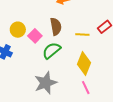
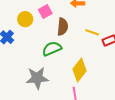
yellow line: (82, 34) -> (92, 32), moved
pink square: (35, 36) -> (45, 12), moved

